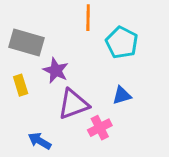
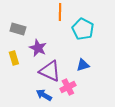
gray rectangle: (26, 43) -> (18, 29), size x0.7
purple triangle: (73, 104) -> (50, 71), turned 45
blue arrow: (40, 141) -> (44, 95), moved

